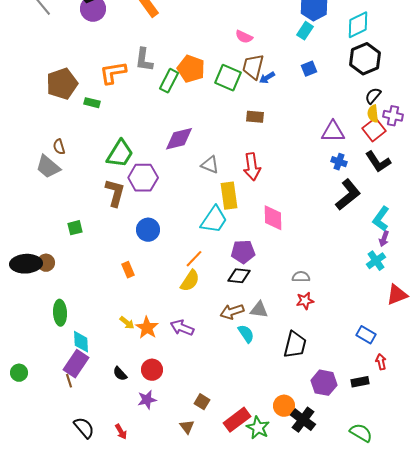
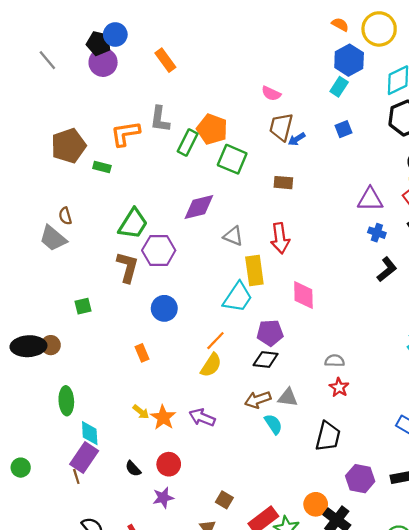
green square: (228, 78) -> (232, 159), moved
black L-shape: (348, 195) -> (387, 269), size x0.7
red star: (305, 301) -> (339, 387), turned -30

